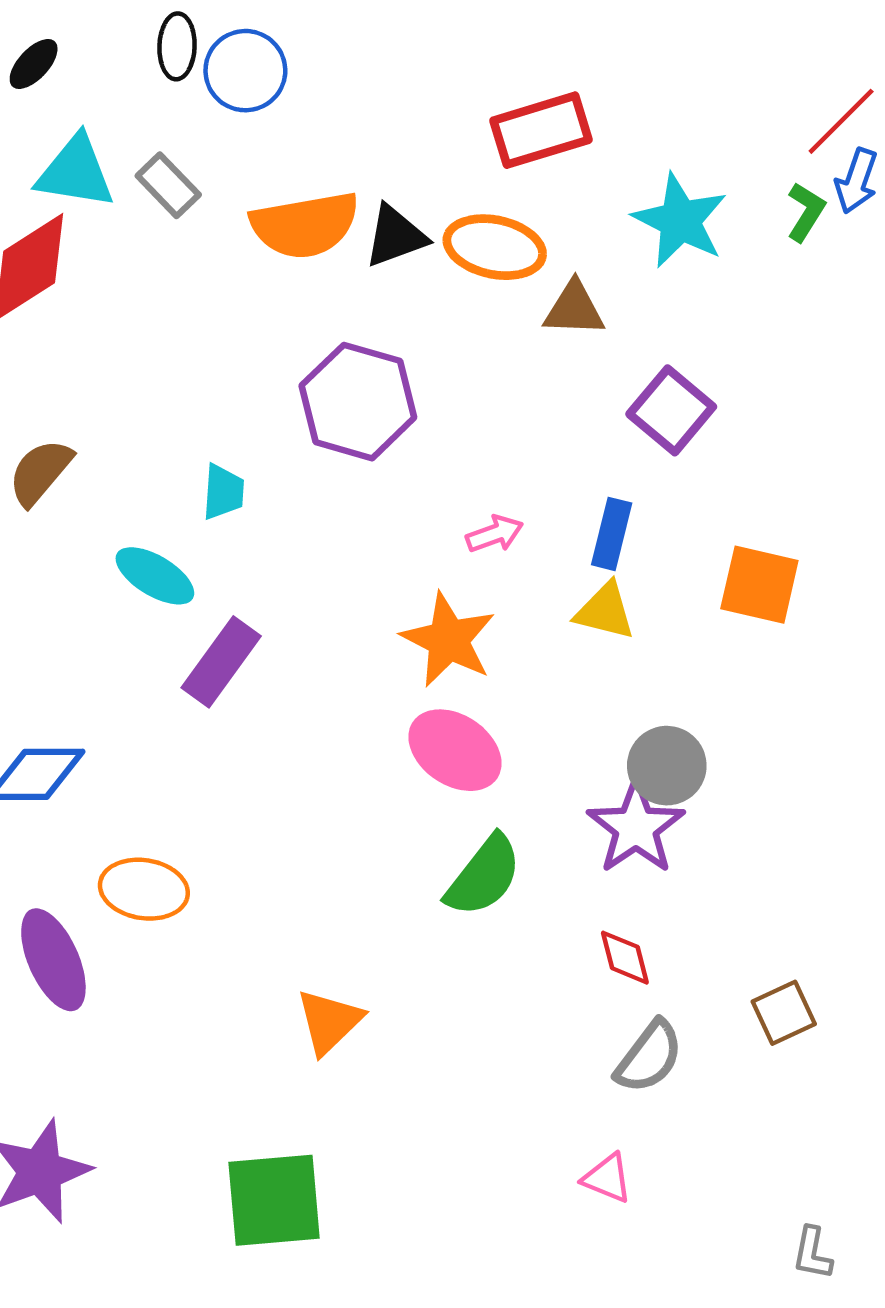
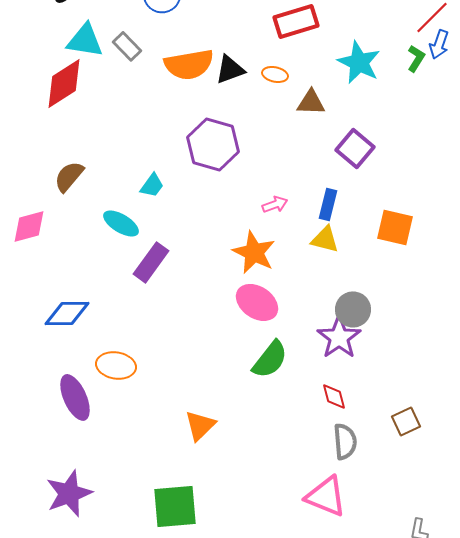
orange ellipse: (495, 247) -> (275, 74), size x0.6
cyan trapezoid: (223, 492) -> (152, 185), turned 32
gray semicircle: (649, 1057) -> (345, 441), turned -42
pink triangle: (607, 1178) -> (326, 496), size x1.8

